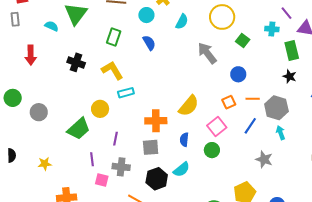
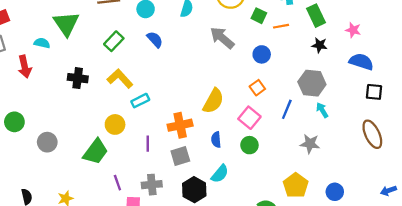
green rectangle: (114, 37) -> (114, 41), turned 36
red arrow: (31, 55) -> (25, 67), moved
green circle: (13, 98) -> (14, 122), moved
orange line: (253, 99) -> (281, 26), moved
purple line: (116, 139) -> (148, 144), moved

